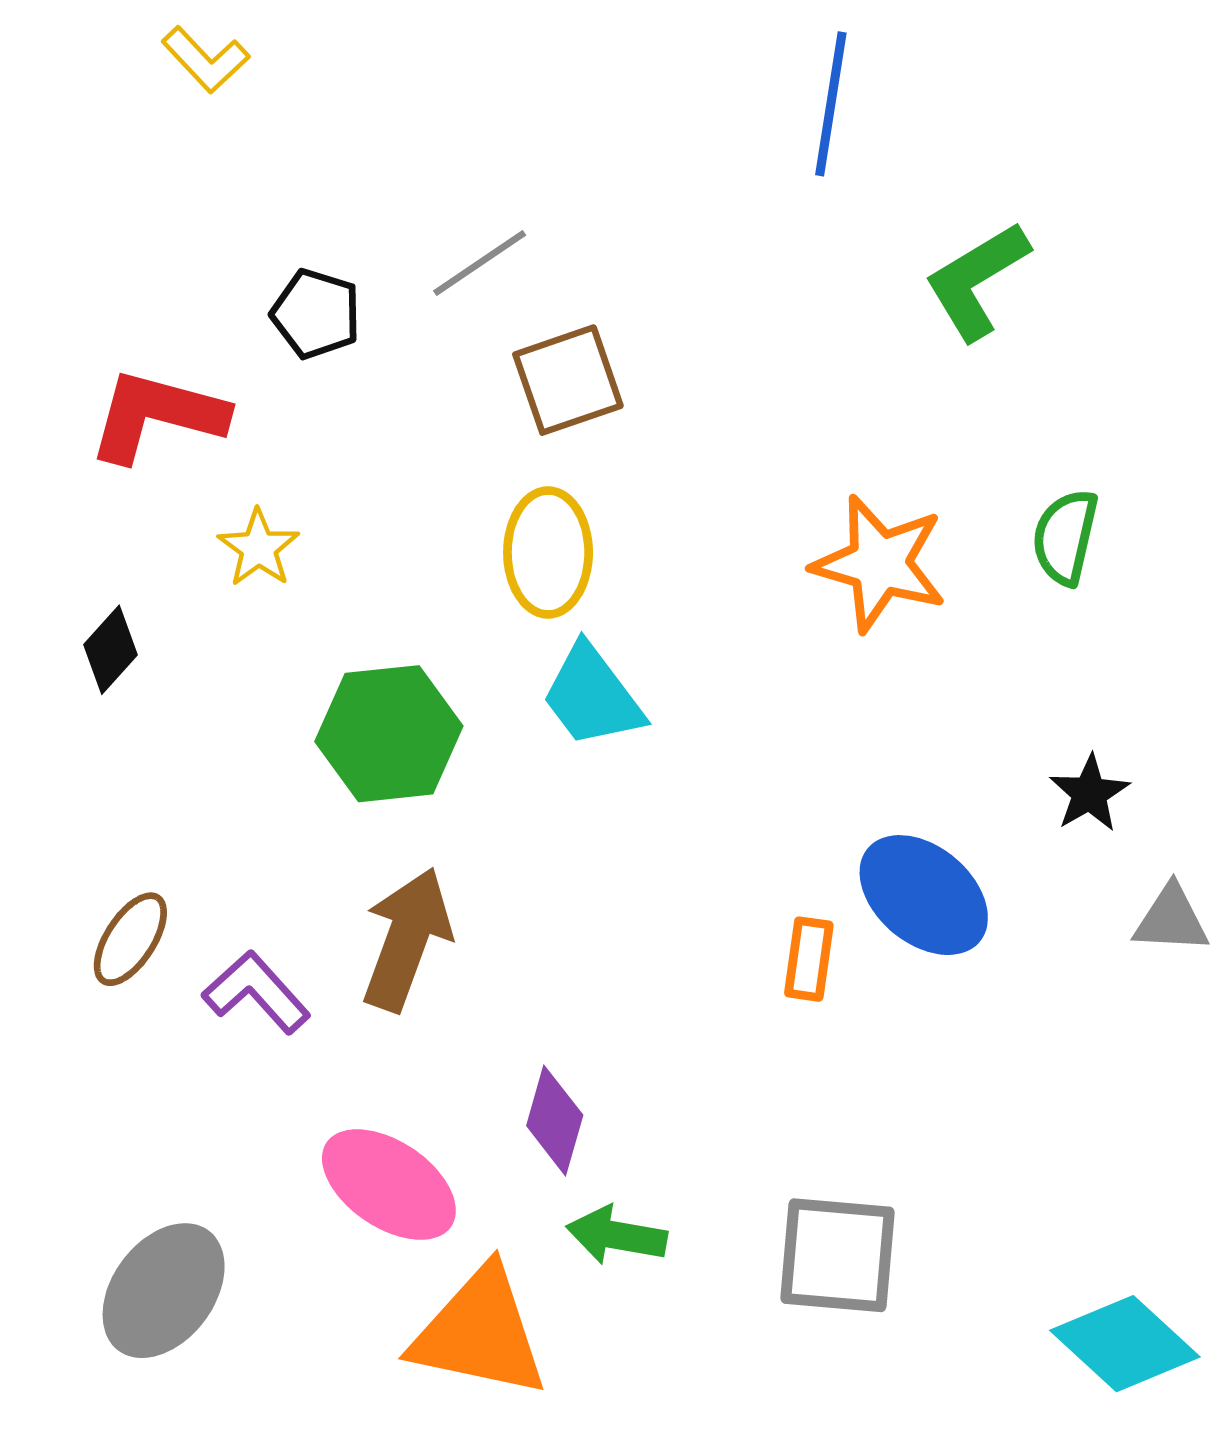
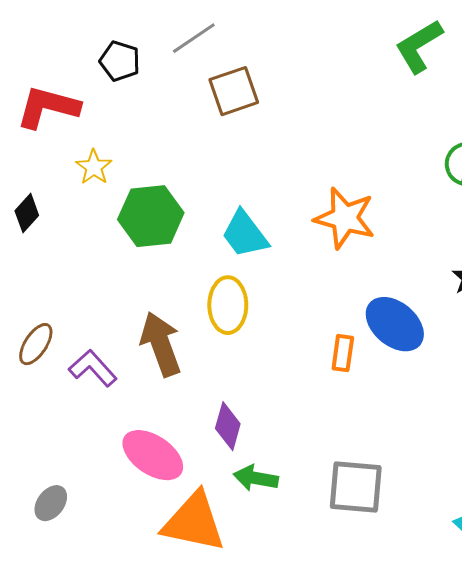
yellow ellipse: (548, 552) -> (228, 305), moved
orange star: (880, 564) -> (345, 218), moved
green hexagon: (389, 734) -> (151, 216), moved
brown arrow: (407, 939) -> (161, 344), turned -40
gray ellipse: (164, 1291) -> (51, 503), size x0.6

